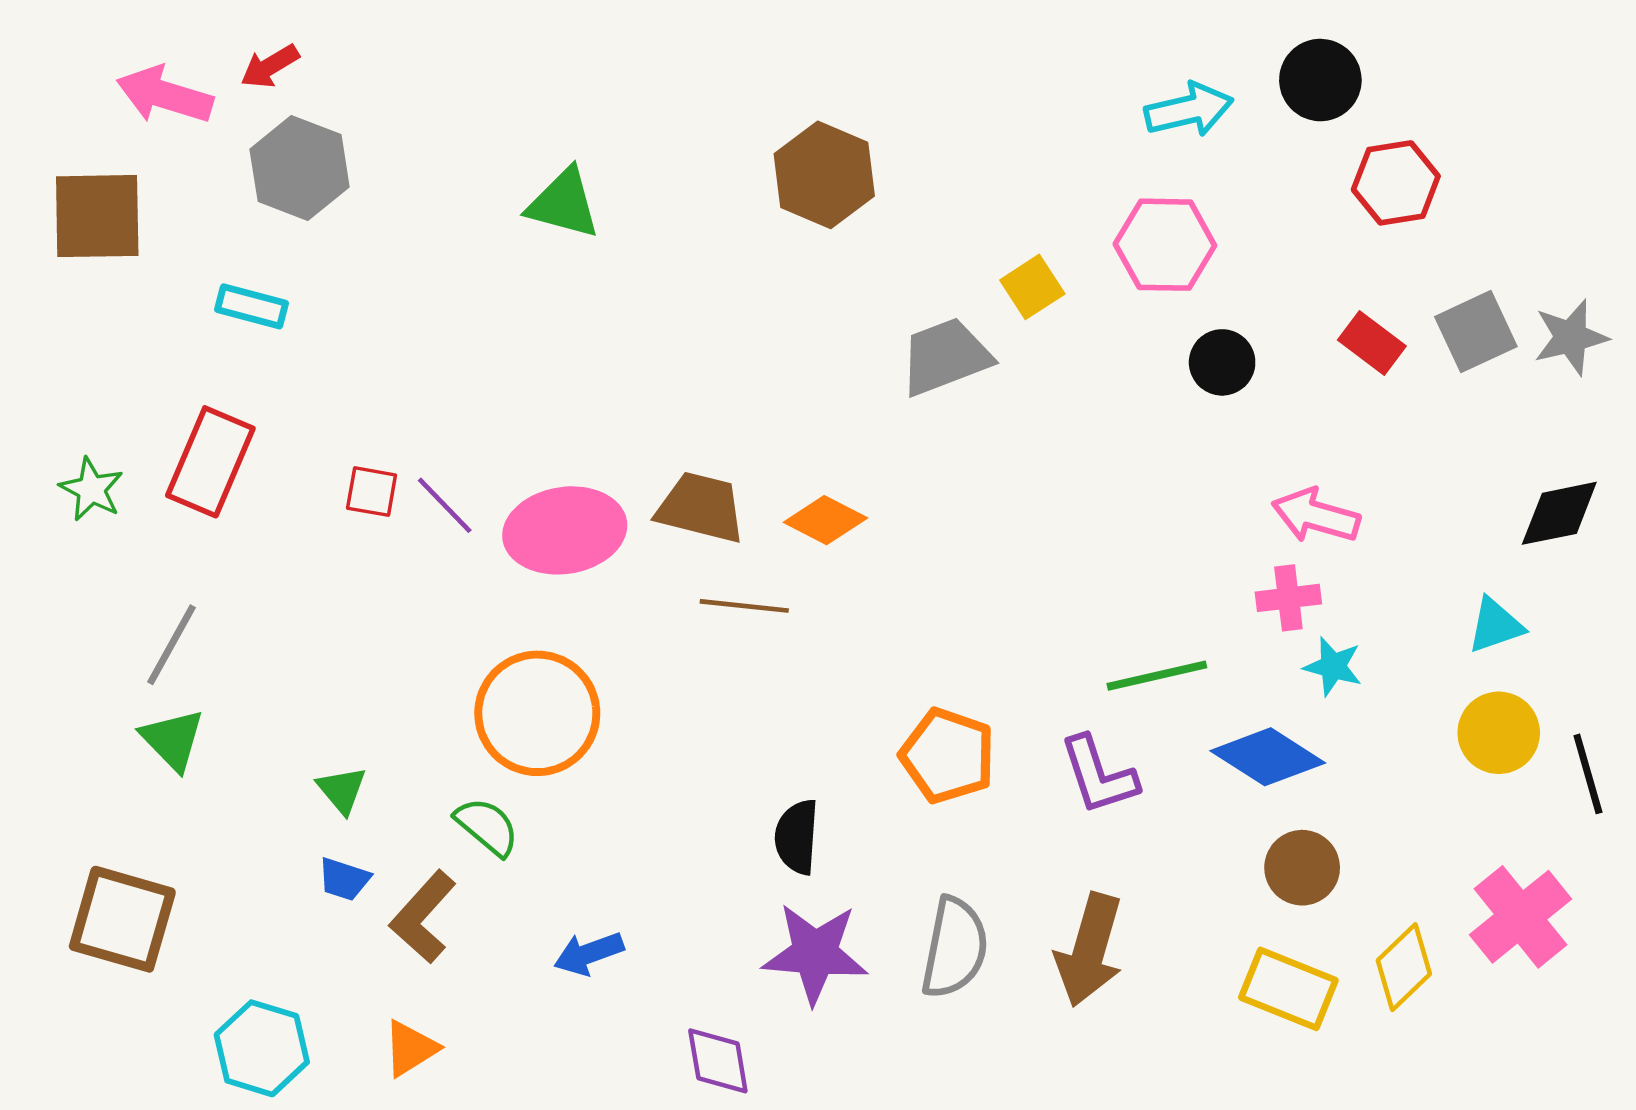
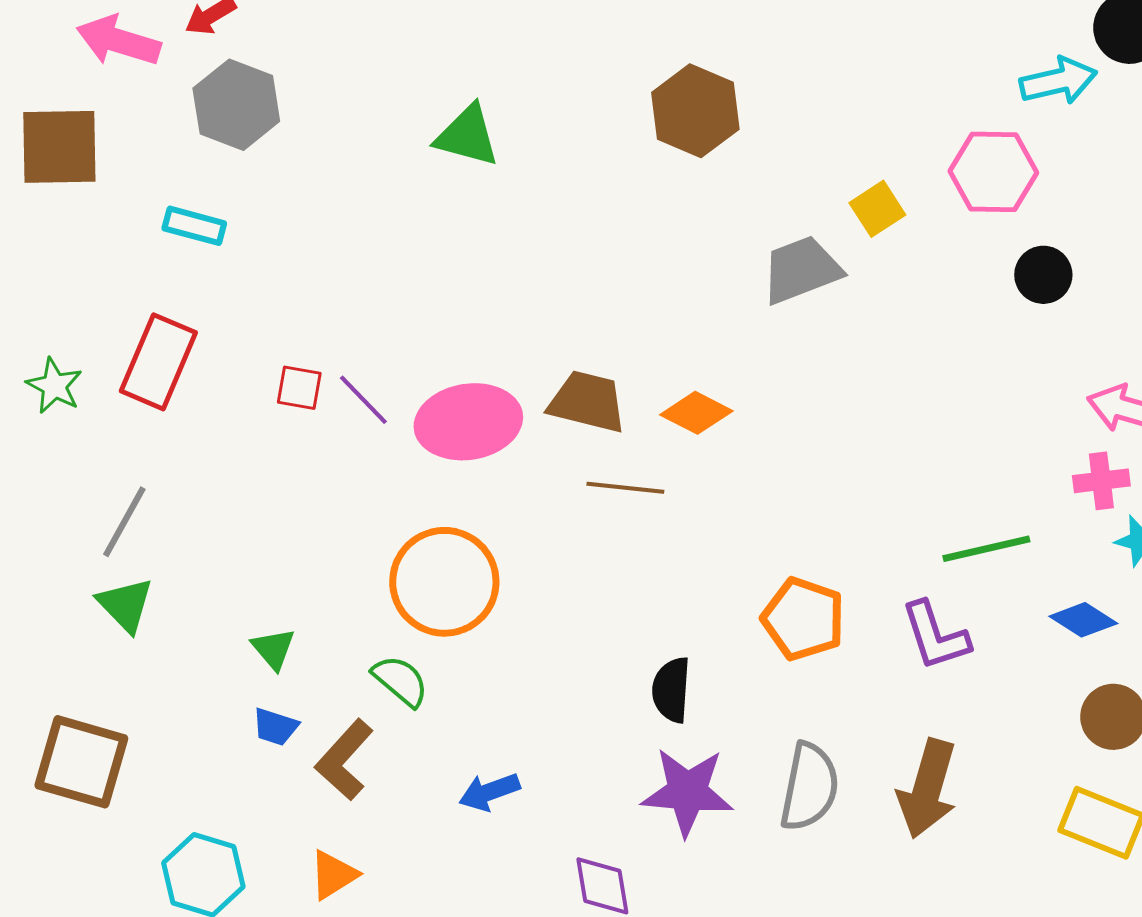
cyan arrow: (1189, 110) -> (1058, 81), moved
blue diamond: (1268, 757) -> (1083, 620), size x0.7

